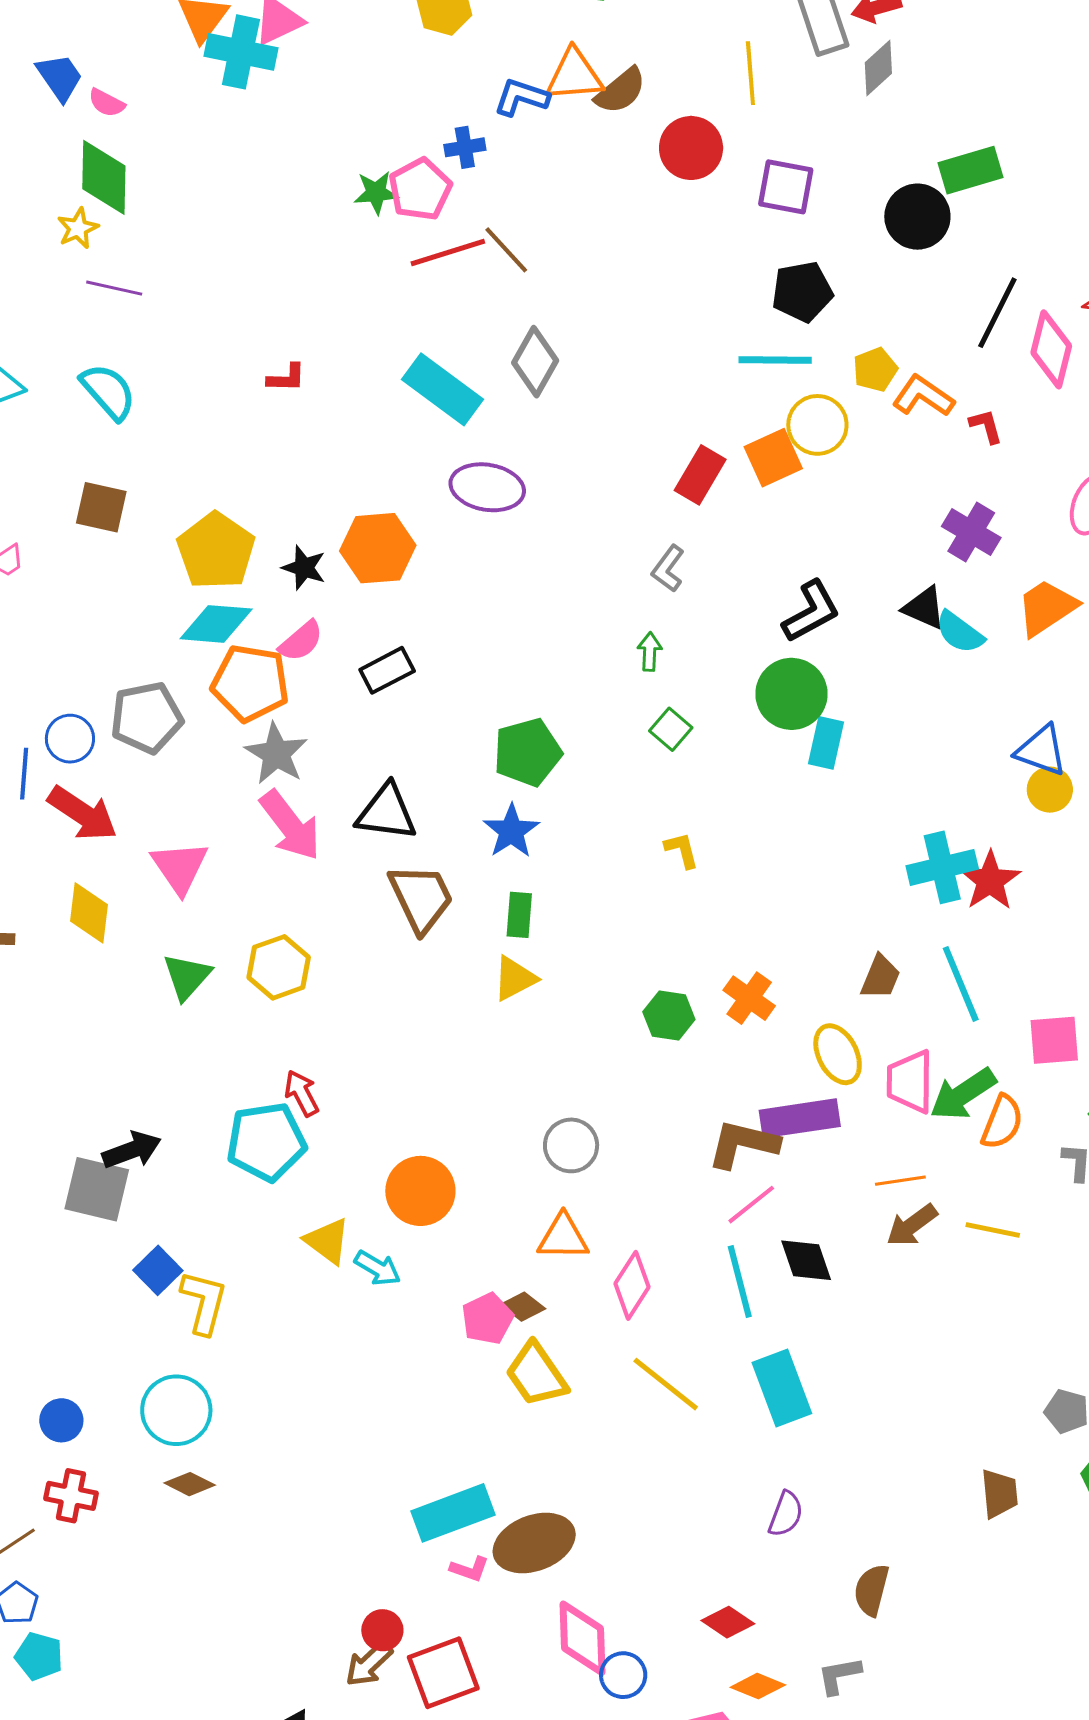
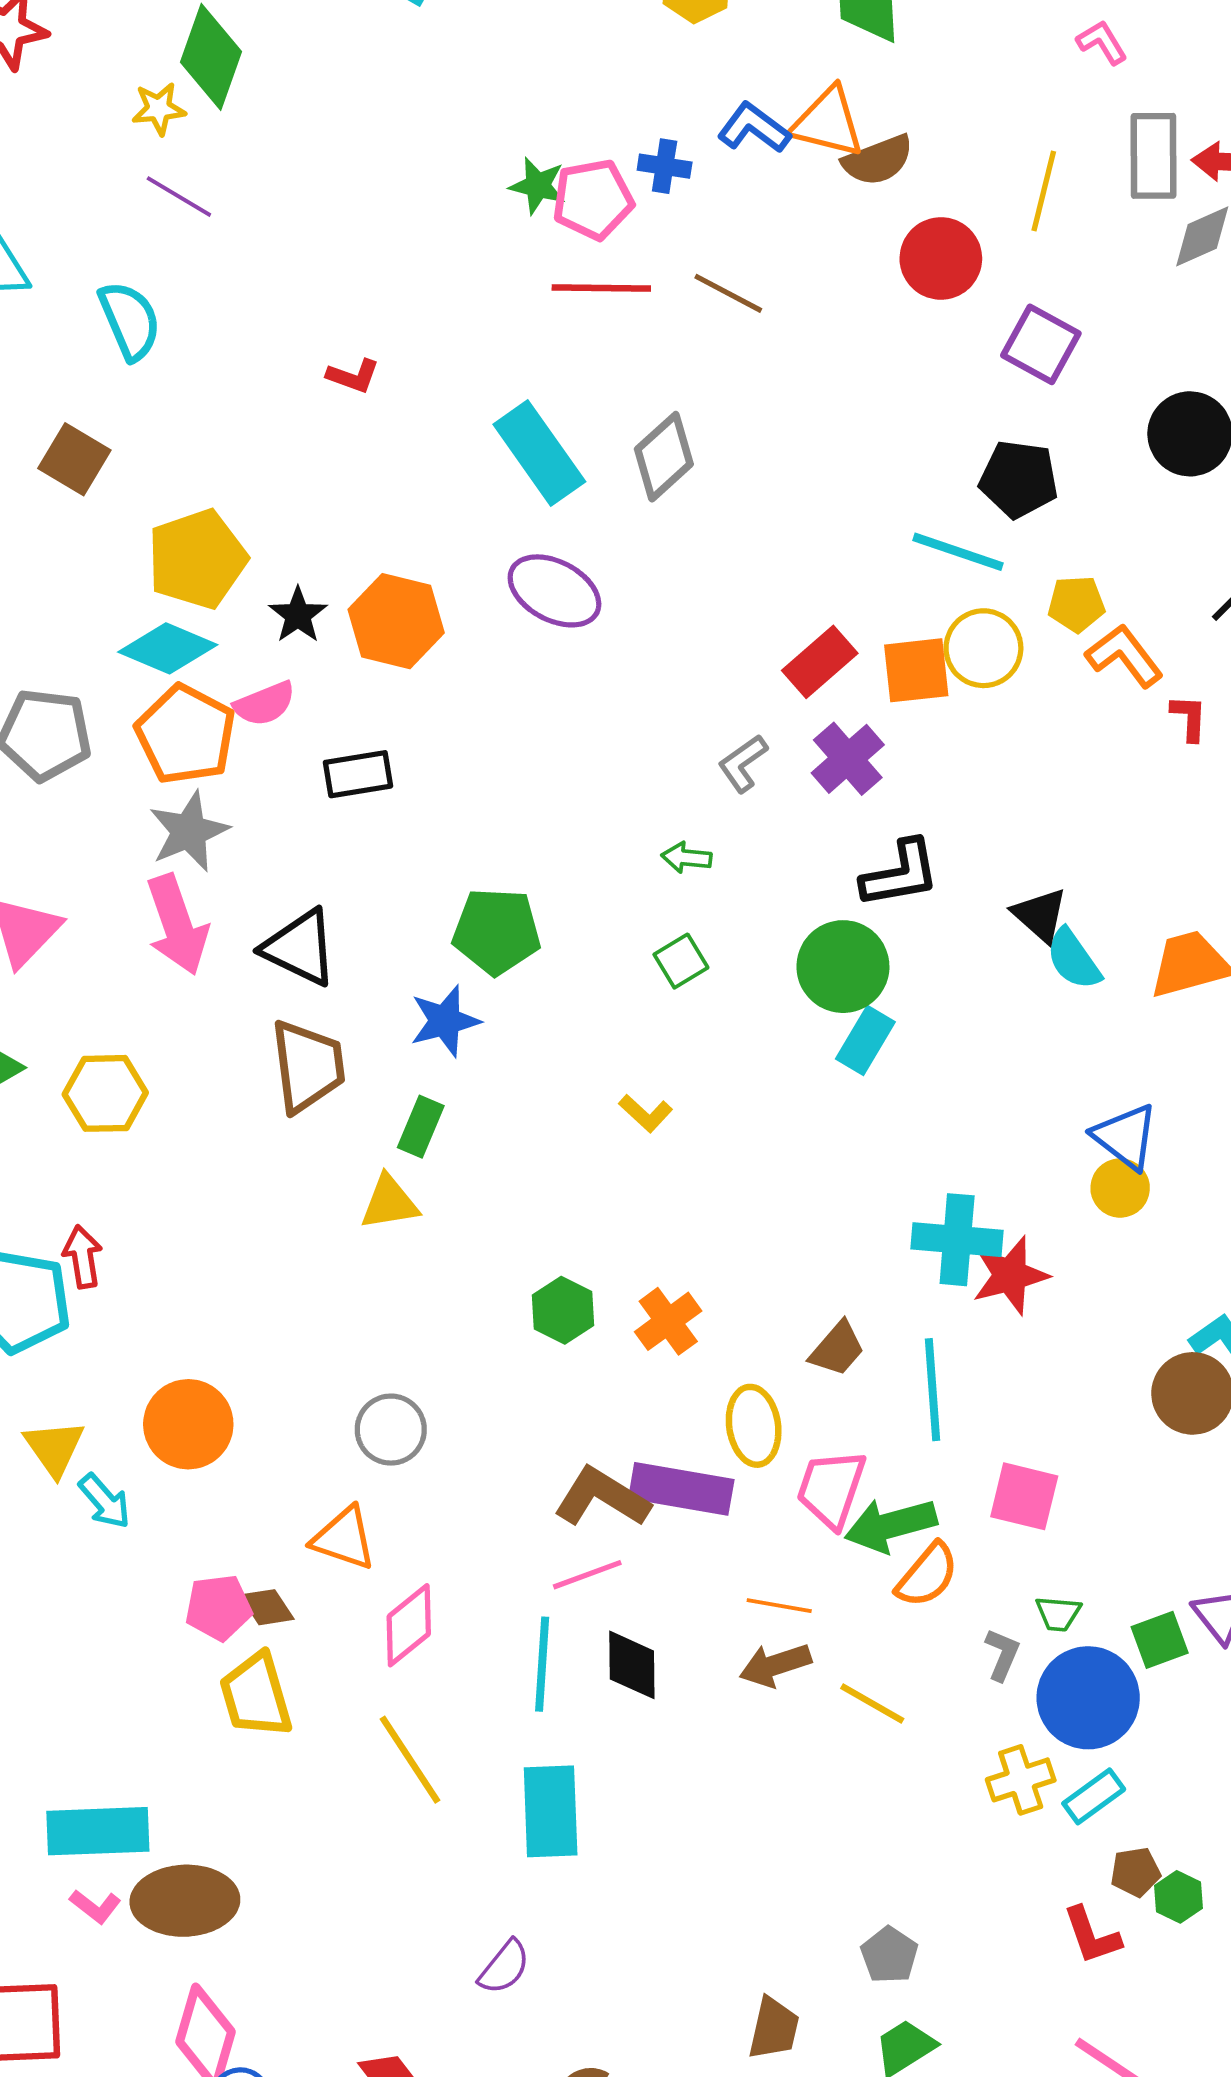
brown line: (506, 250) -> (728, 293), moved, turned -38
purple cross: (971, 532) -> (848, 759), moved
green arrow: (650, 652) -> (687, 858), turned -105
yellow L-shape: (682, 850) -> (646, 1113), turned 129

